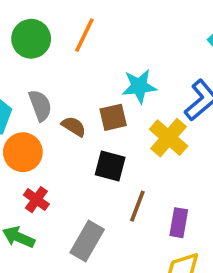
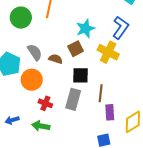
purple rectangle: (179, 223) -> (110, 112), moved
gray rectangle: (87, 241) -> (73, 99), moved

